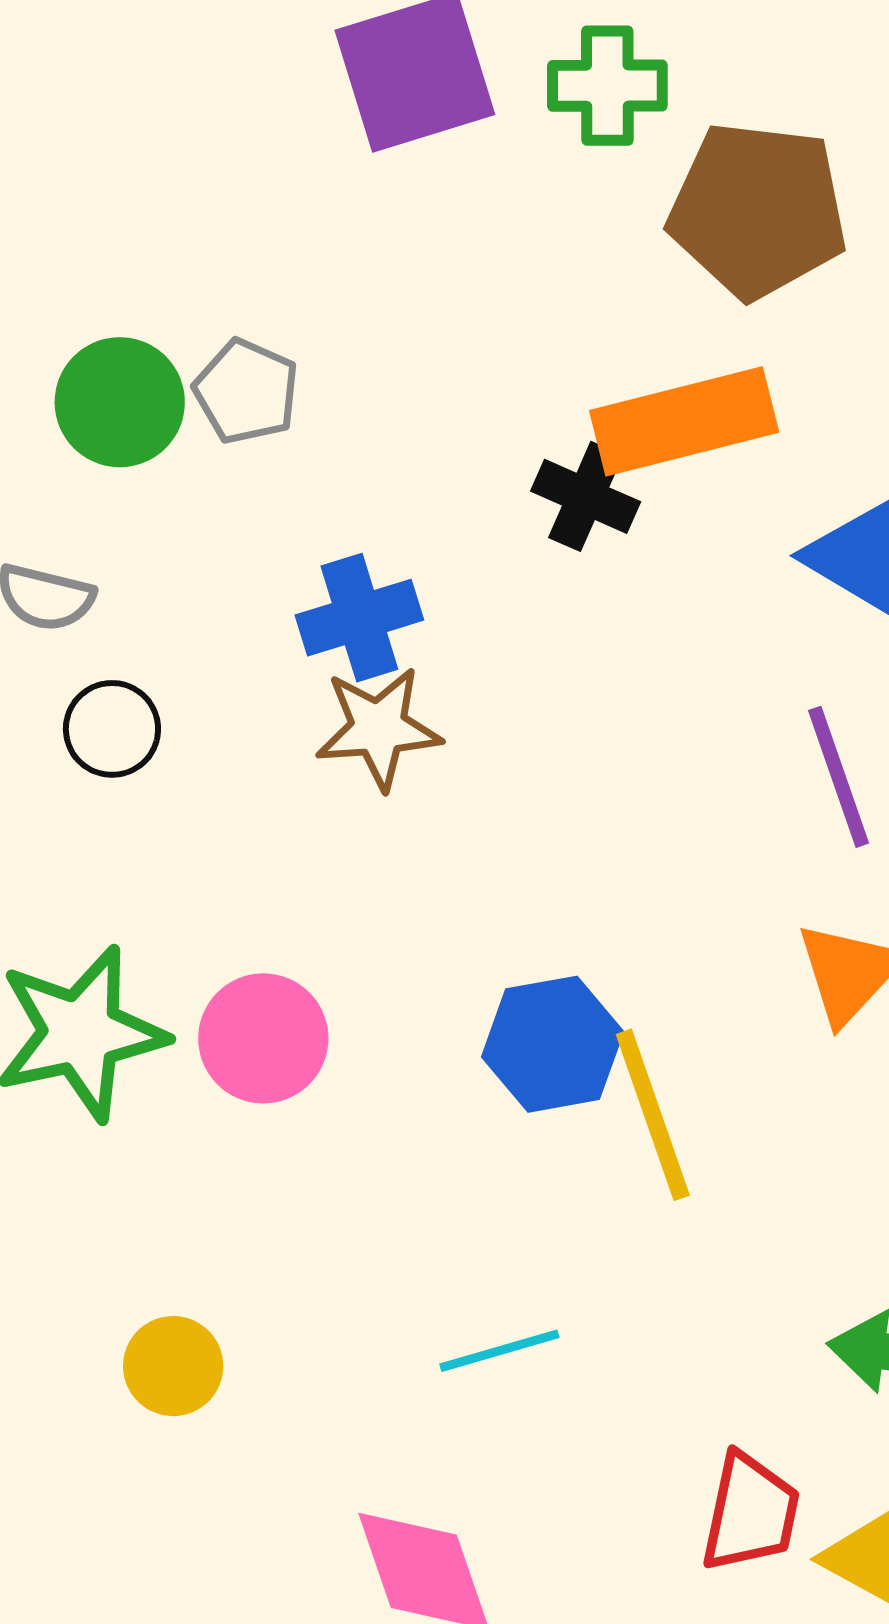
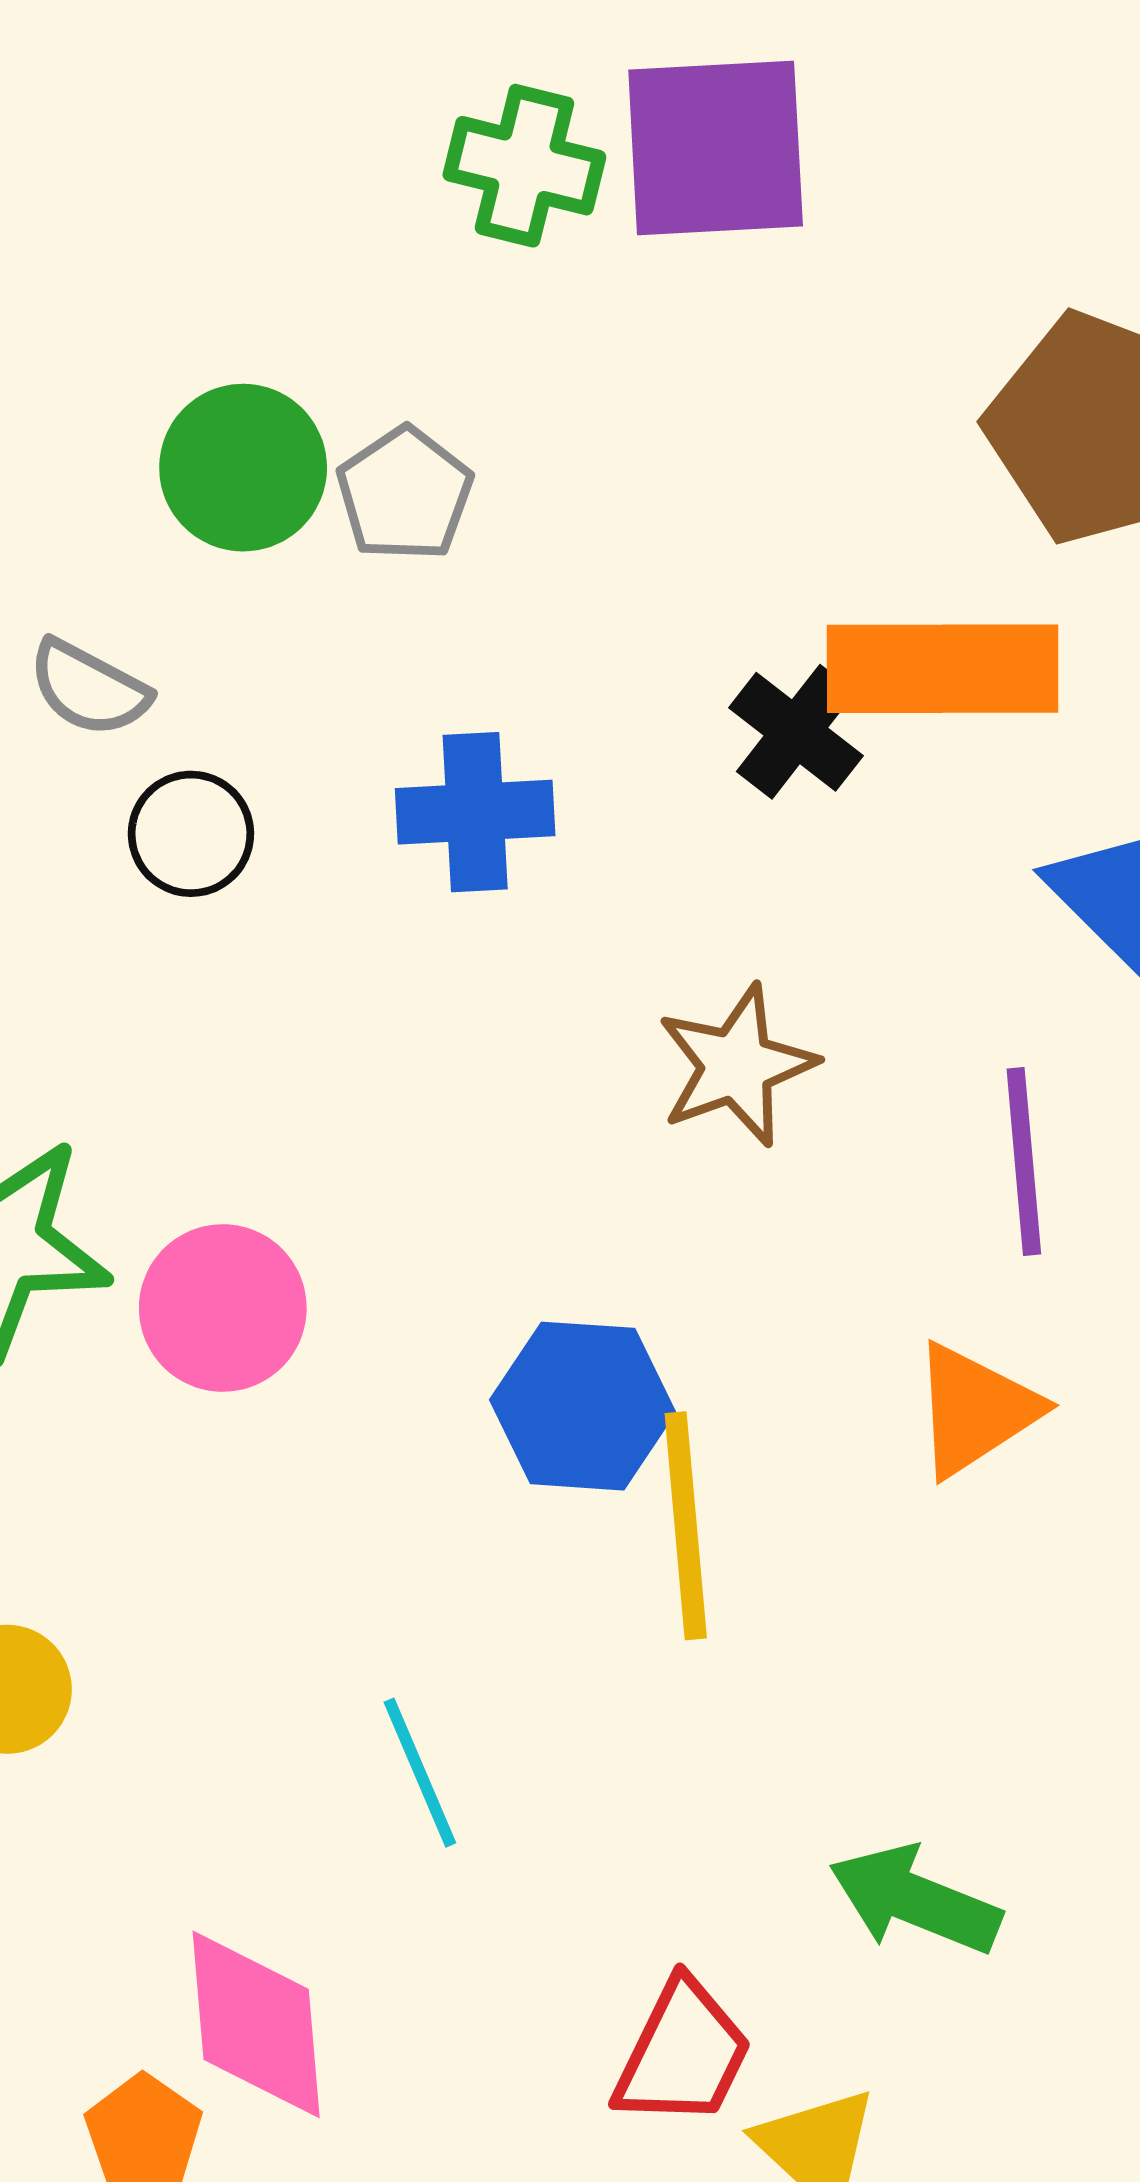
green cross: (607, 86) -> (524, 166), moved
brown star: (378, 728) -> (737, 1066), moved, turned -30
black circle: (112, 729) -> (191, 834), moved
cyan line: (499, 1351) -> (420, 1773), turned 69

